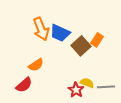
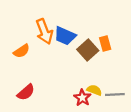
orange rectangle: (97, 40) -> (105, 43), turned -48
orange semicircle: (36, 65) -> (22, 51), moved

